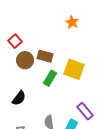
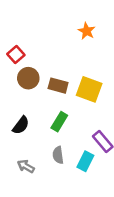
brown rectangle: (45, 56) -> (58, 86), moved
green rectangle: (50, 78) -> (59, 122), moved

